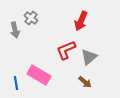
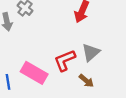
red L-shape: (66, 50) -> (65, 60), moved

